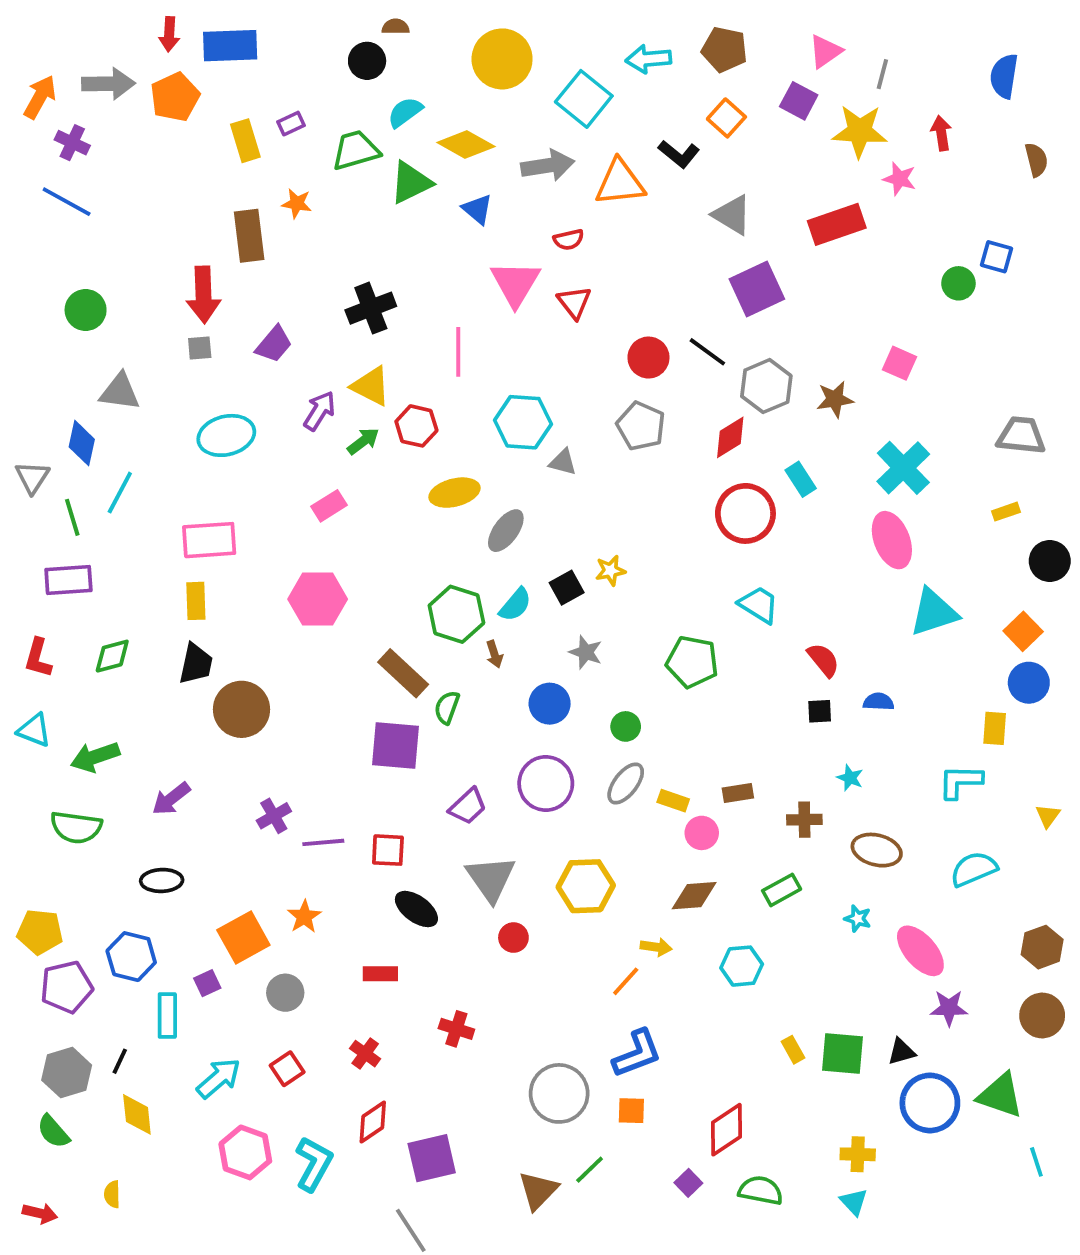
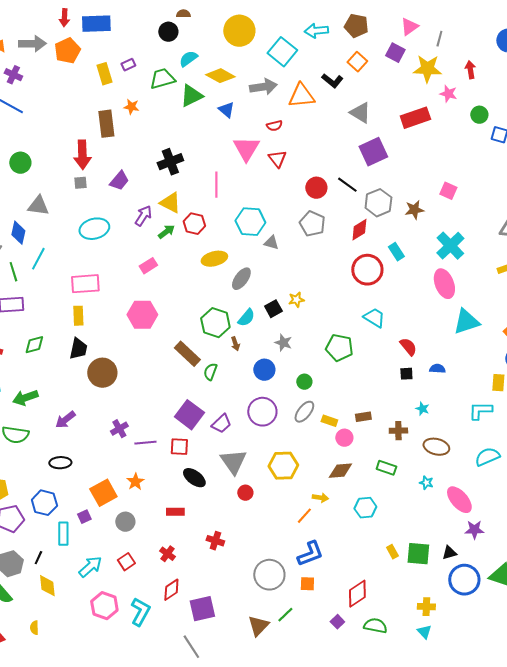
green circle: (958, 283) -> (479, 115), moved
purple square: (396, 745) -> (189, 415), moved, turned 32
green rectangle: (782, 890) -> (386, 468), turned 48

